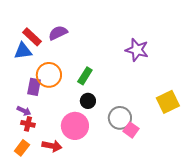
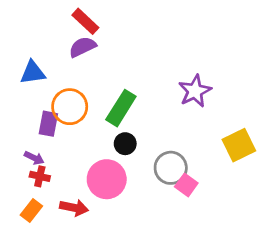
red rectangle: (32, 37) -> (85, 21), moved
purple star: (137, 50) -> (195, 91), moved, turned 30
green rectangle: (85, 76) -> (121, 108), size x1.4

